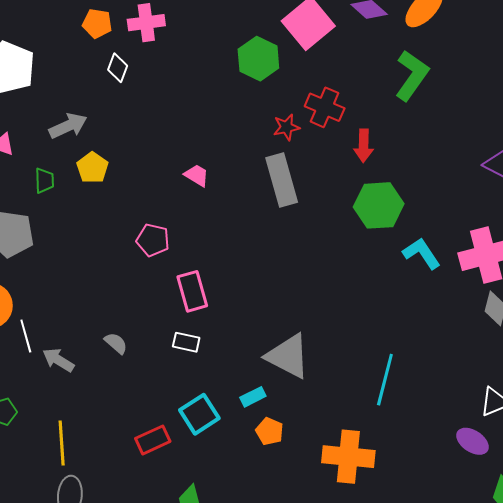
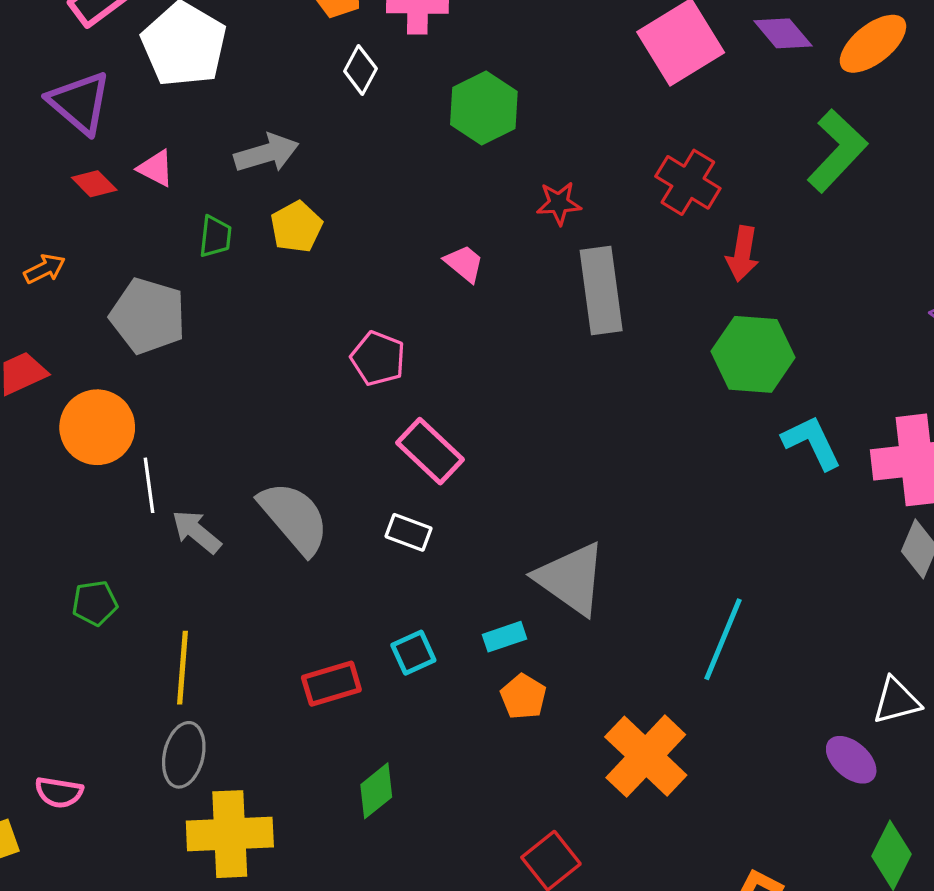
green hexagon: (258, 59) -> (484, 108), moved
red star: (286, 127) -> (559, 203), moved
pink rectangle: (192, 291) -> (430, 451), turned -39
gray semicircle: (116, 343) -> (294, 518), size x2.0
cyan square: (199, 414) -> (413, 653), size x0.7
orange cross: (348, 457) -> (646, 756), turned 30

